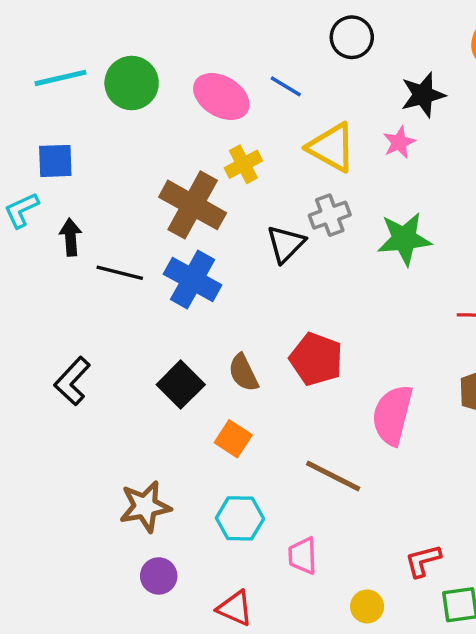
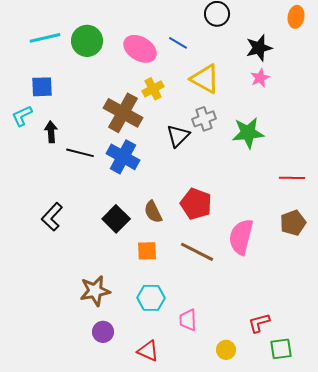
pink star: (399, 142) -> (260, 78), moved
orange square: (233, 439) -> (147, 251), turned -35
brown line: (333, 476) -> (197, 252), moved

